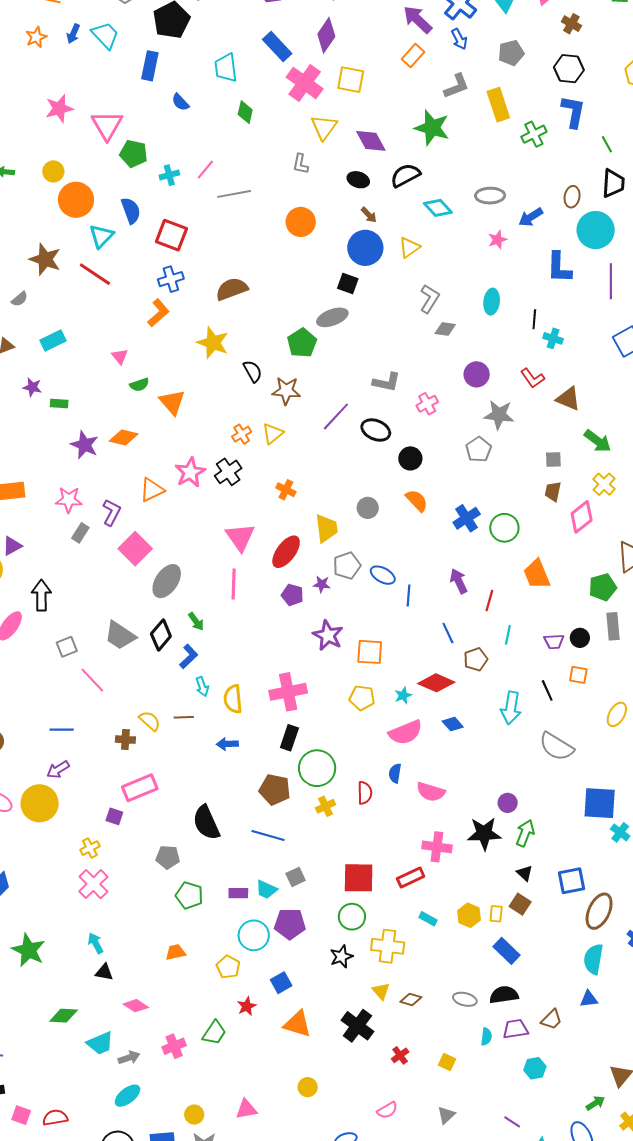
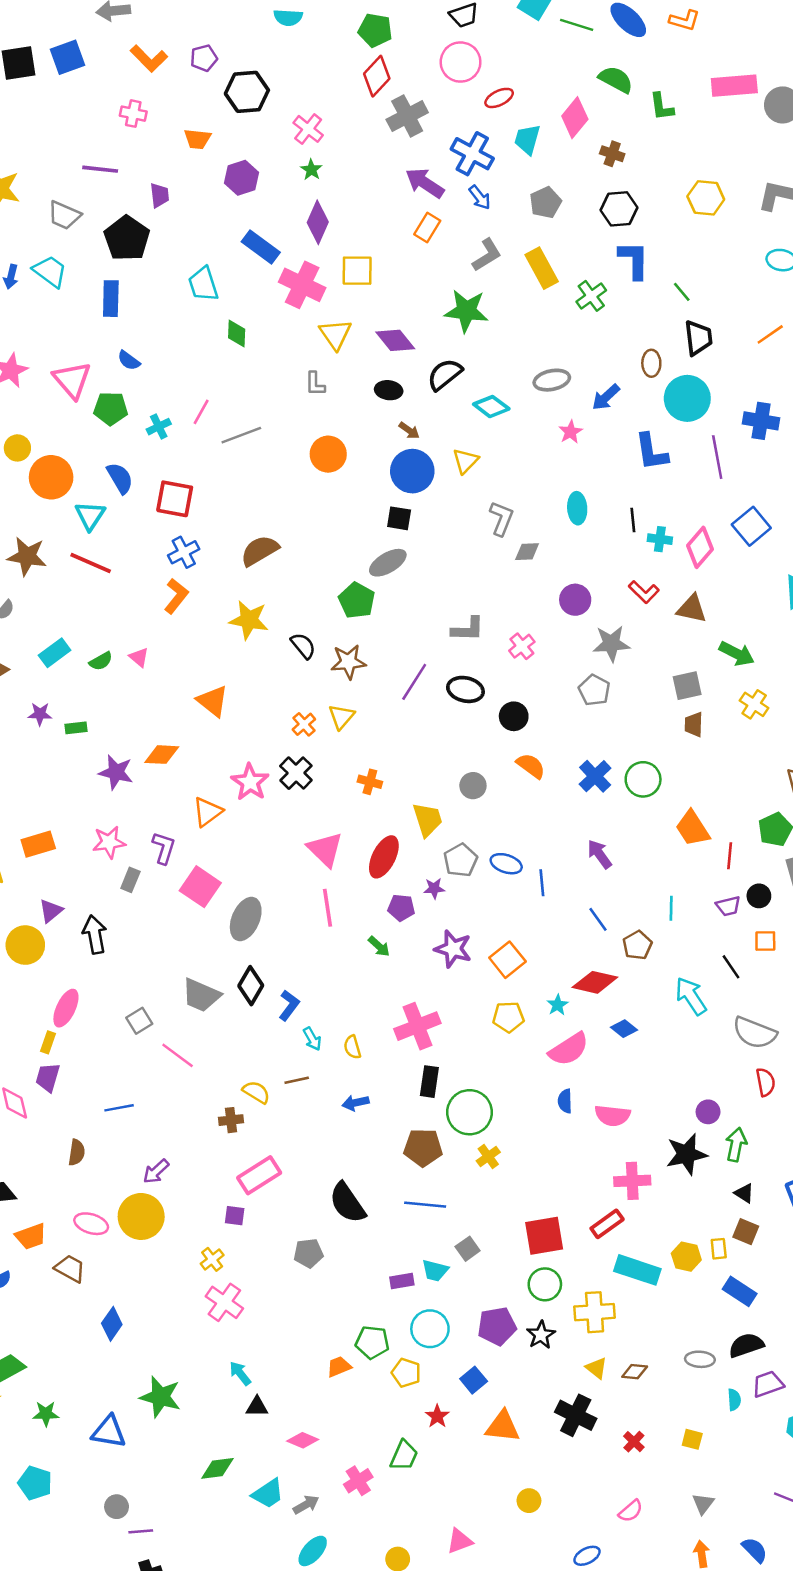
blue semicircle: (180, 102) -> (129, 360), moved
green semicircle: (139, 385) -> (101, 661), moved
gray square: (553, 459) -> (687, 686), size x1.4
pink diamond: (582, 517) -> (700, 547), moved
black arrow: (41, 595) -> (95, 935), moved
red line: (489, 601) -> (730, 856), moved
green arrow: (196, 621) -> (379, 946), moved
orange square: (370, 652) -> (507, 960), turned -32
yellow semicircle: (233, 699) -> (352, 1047), size x0.7
cyan arrow: (511, 708) -> (691, 996), turned 148
blue line: (62, 730) -> (119, 1108), moved
red semicircle: (365, 793) -> (765, 1082), moved
green pentagon: (189, 895) -> (372, 1342), moved
cyan rectangle: (428, 919) -> (637, 1270), size x2.0
purple pentagon: (290, 924) -> (497, 1326), moved

